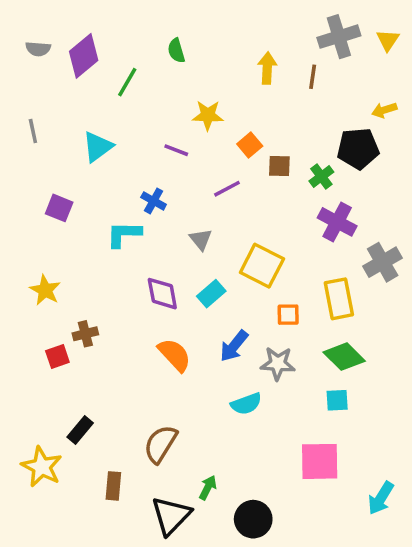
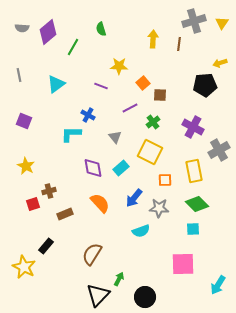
green cross: (321, 176) -> (153, 122), moved
purple square: (59, 208) -> (24, 121), moved
brown rectangle: (113, 486) -> (65, 214), moved, turned 63

